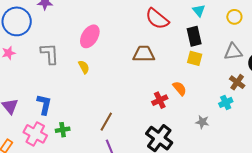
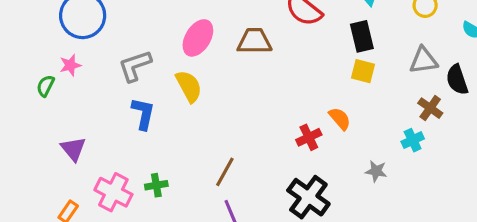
gray L-shape: (50, 54) -> (135, 66), turned -105
brown trapezoid: (144, 54) -> (254, 41), moved
yellow semicircle: (84, 67) -> (189, 86), size x1.5
blue L-shape: (44, 104) -> (143, 114), moved

